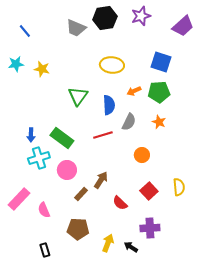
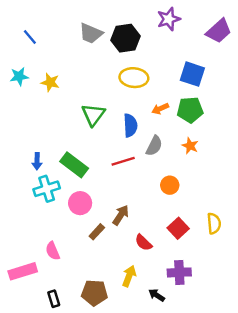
black hexagon: (105, 18) -> (126, 38), moved
pink rectangle: (19, 199) -> (23, 271), moved, turned 30
brown pentagon: (78, 229) -> (94, 293), moved
yellow arrow: (108, 243) -> (129, 276), moved

